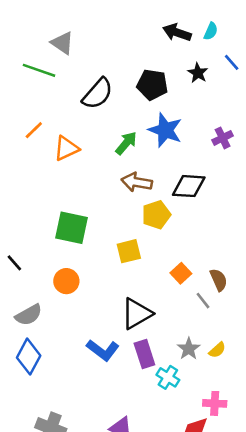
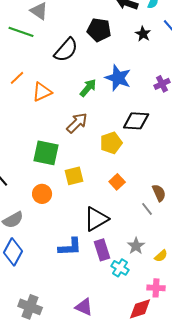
black pentagon: (152, 85) -> (99, 30), moved
brown arrow: (137, 182) -> (77, 123), moved, turned 125
yellow square: (129, 251) -> (74, 176), moved
orange square: (181, 273) -> (117, 182), moved
blue L-shape: (103, 350) -> (70, 247), turned -40
yellow semicircle: (217, 350) -> (161, 256), moved

